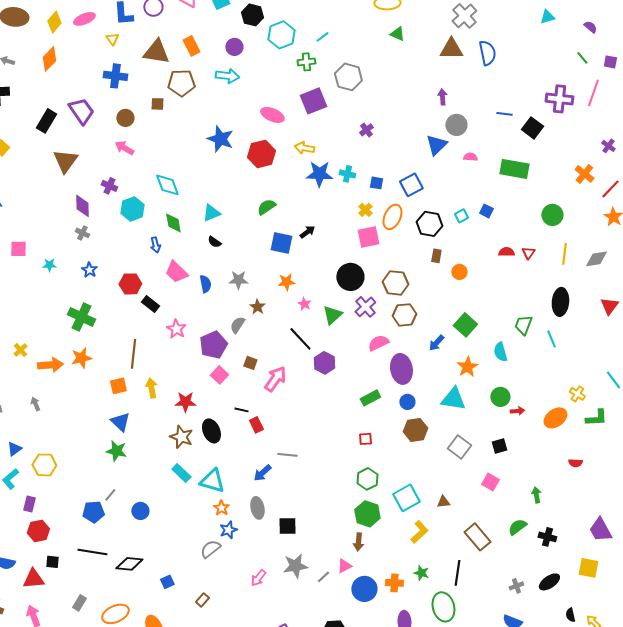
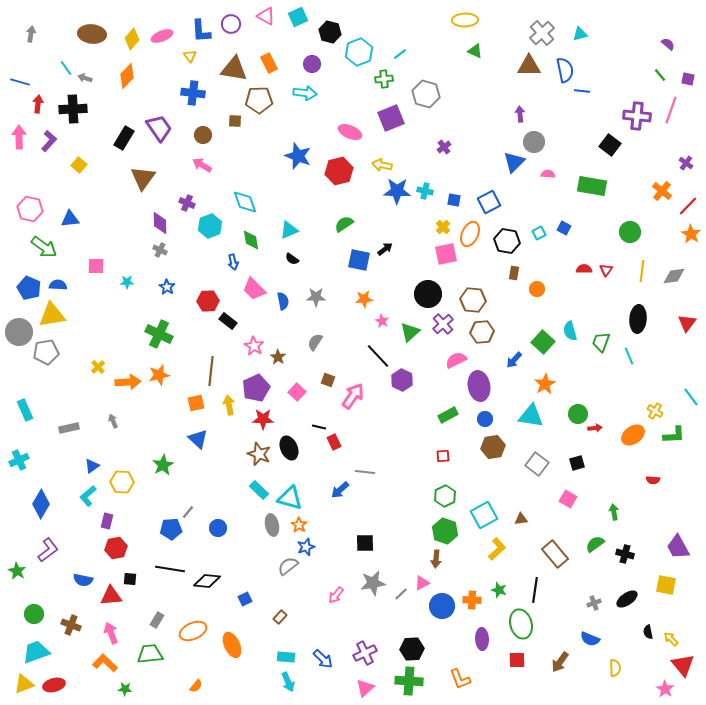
cyan triangle: (547, 17) -> (580, 34), moved
blue line: (504, 114) -> (582, 91), moved
brown star: (257, 307) -> (278, 357), moved
purple pentagon: (213, 345) -> (256, 388), moved
cyan semicircle: (500, 352) -> (570, 331), moved
green star: (116, 451) -> (163, 465), moved, turned 30
gray ellipse: (257, 508) -> (272, 525), moved

